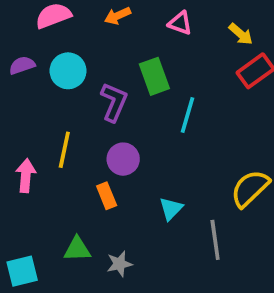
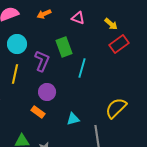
yellow line: (64, 150) -> (15, 74), moved
orange rectangle: (107, 196) -> (38, 112), turned -32
cyan triangle: (171, 209) -> (73, 119), turned 32

